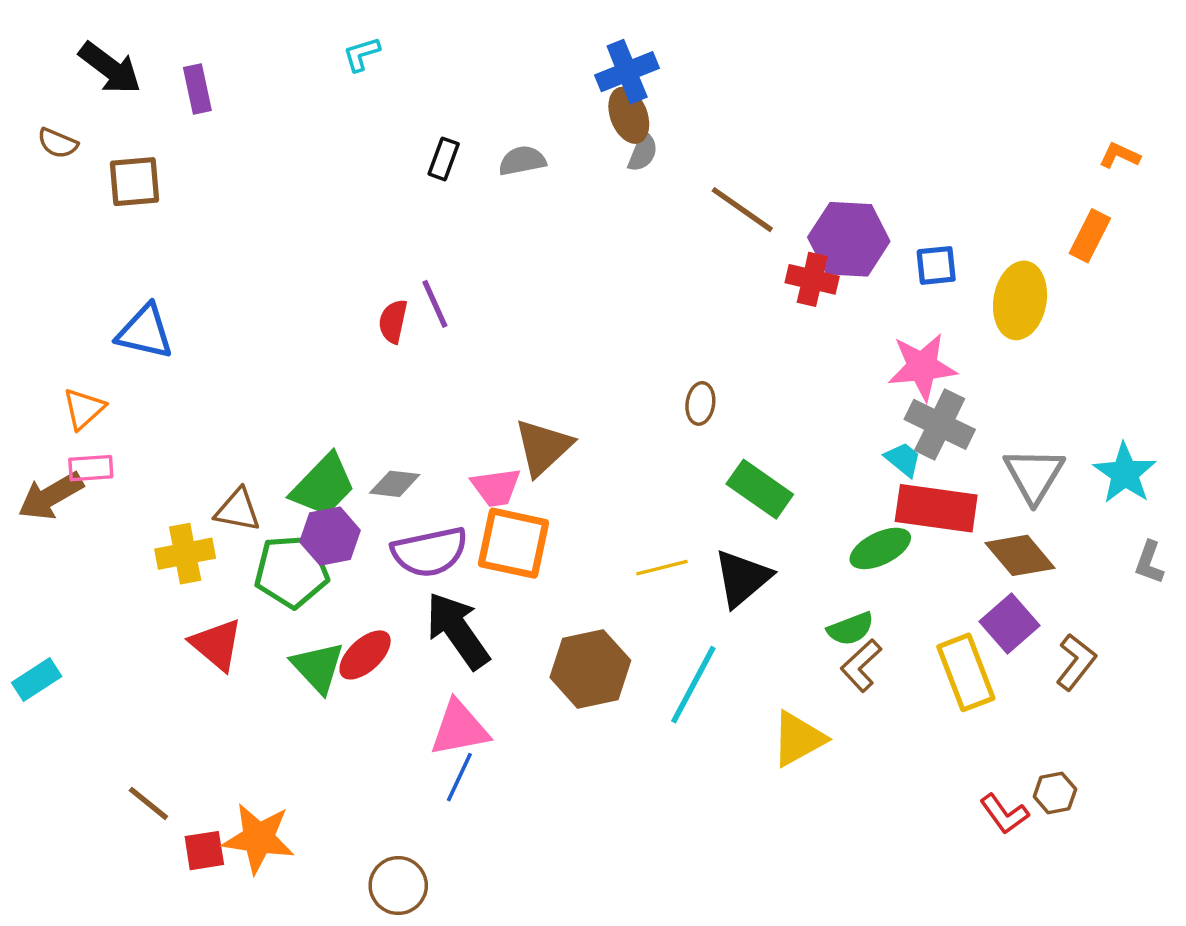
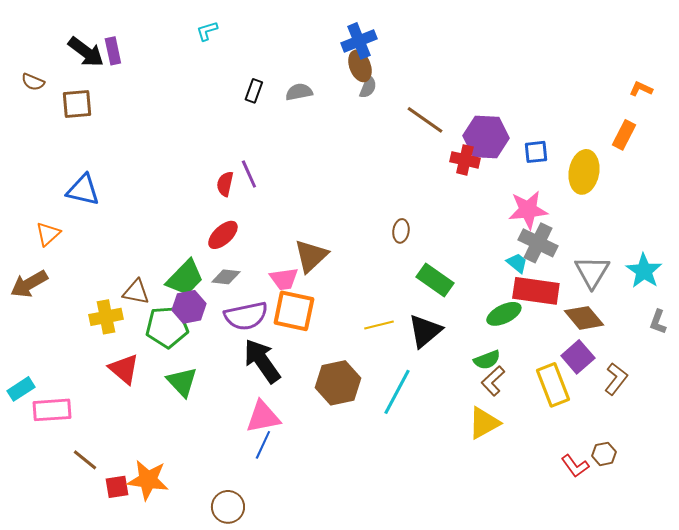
black arrow: (110, 68) -> (86, 52), moved
pink rectangle: (91, 468) -> (52, 410), moved, size x1.5
red ellipse: (365, 655) -> (223, 235), moved
yellow triangle: (798, 739) -> (484, 423), moved

